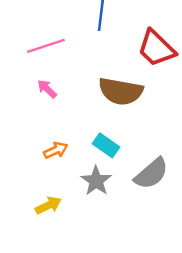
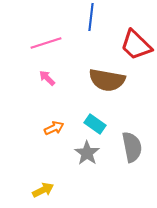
gray semicircle: (151, 174) -> (132, 147), turned -60
yellow arrow: (48, 205) -> (43, 190), moved

